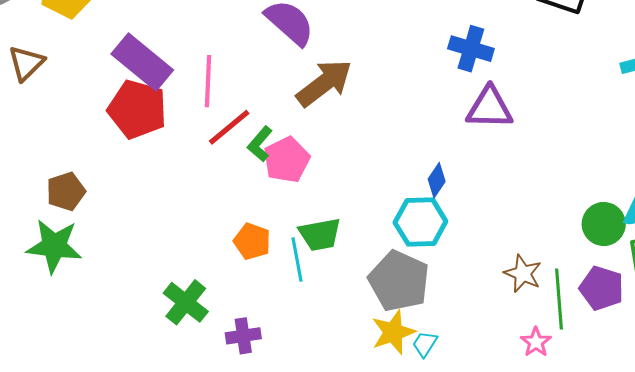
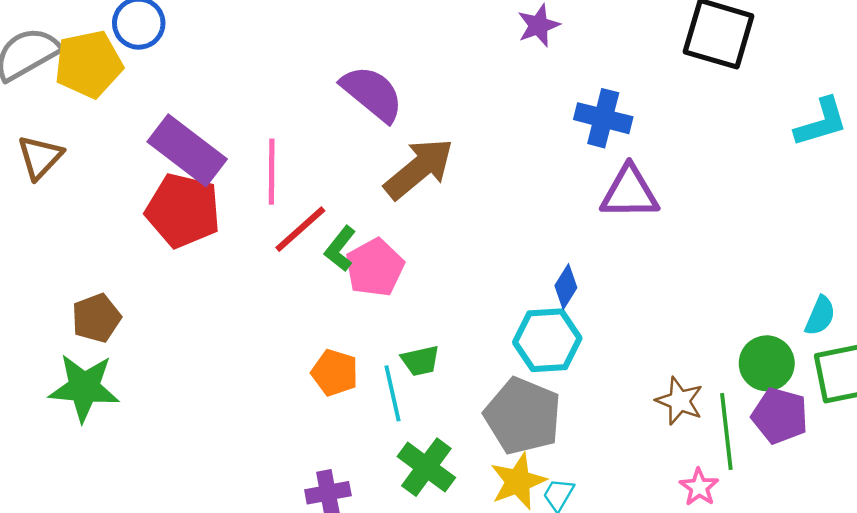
green circle: (604, 224) -> (767, 363), moved
green trapezoid: (320, 234) -> (420, 361), size x0.7
green cross: (186, 302) -> (426, 467), moved

